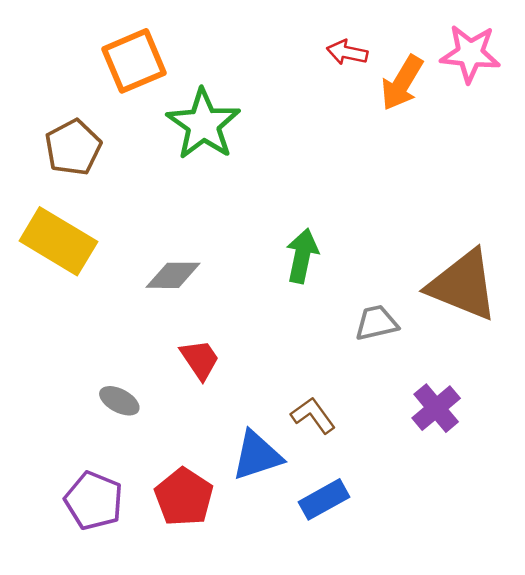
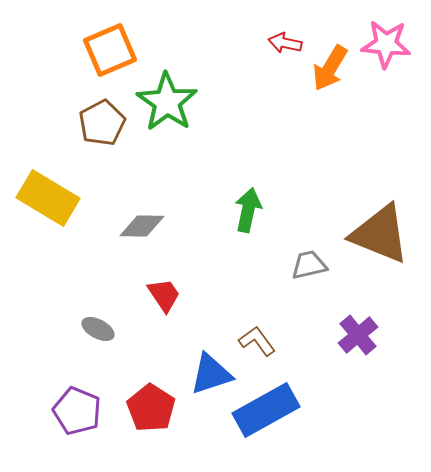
brown pentagon: (73, 147) -> (102, 123), moved
blue rectangle: (324, 499) -> (266, 410), size x1.6

